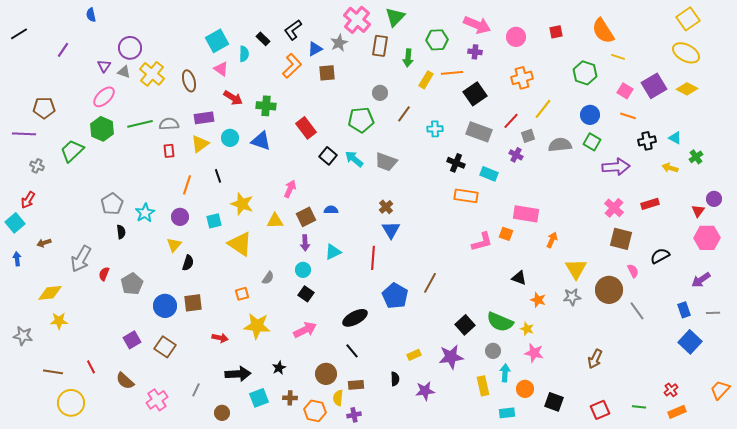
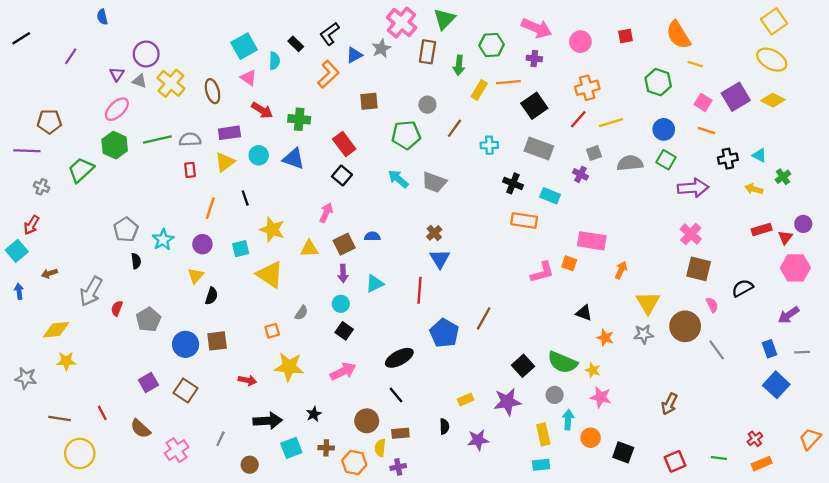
brown square: (327, 73) -> (369, 101), moved
yellow line: (543, 109) -> (611, 123), turned 35
red line: (511, 121) -> (578, 119), moved
black square: (328, 156) -> (342, 176), moved
red rectangle: (650, 204) -> (762, 230), moved
cyan rectangle: (507, 413) -> (541, 465), moved

